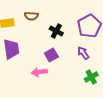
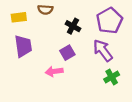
purple arrow: (83, 53) -> (103, 50), size x1.5

